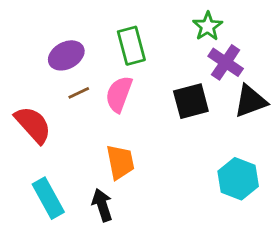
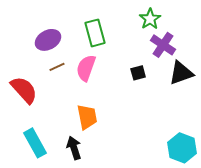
black square: (191, 101) -> (138, 73), size x0.6
cyan hexagon: (238, 179) -> (182, 148), moved

